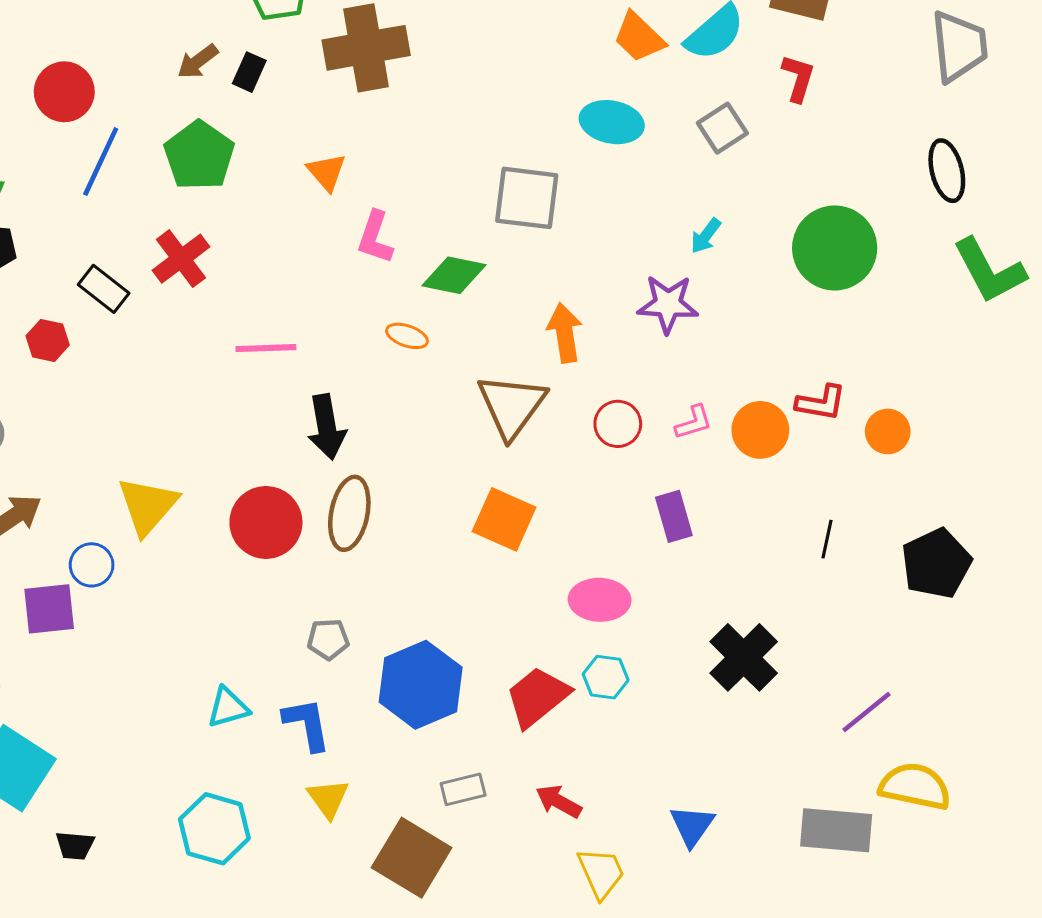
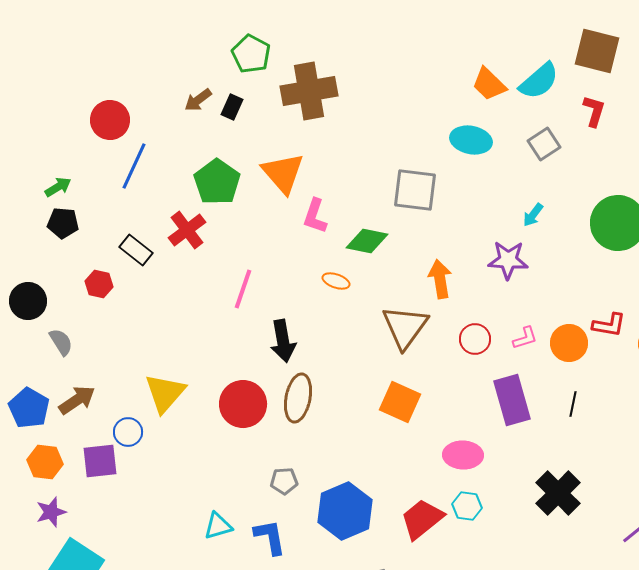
green pentagon: (199, 155) -> (217, 182), moved
orange triangle: (327, 172) -> (283, 173), size x1.6
pink line: (266, 348) -> (243, 289), turned -69
purple rectangle: (674, 516) -> (512, 400), size x1.5
black line: (827, 539) -> (573, 404), moved

